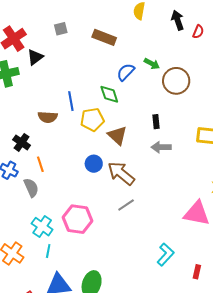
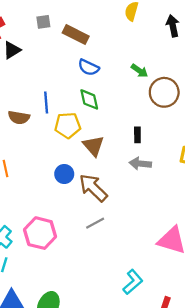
brown rectangle: (104, 37) -> (76, 34), moved
blue semicircle: (126, 72) -> (89, 67), moved, turned -114

